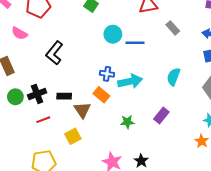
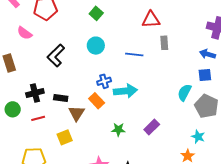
gray rectangle: (173, 28) -> (164, 43), moved, turned 32
cyan circle: (113, 34) -> (96, 46), moved
blue cross: (107, 74) -> (104, 81), turned -32
cyan semicircle: (173, 77) -> (184, 92), moved
green circle: (15, 97) -> (13, 109), moved

